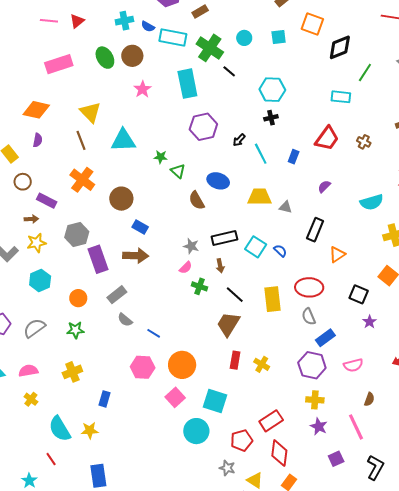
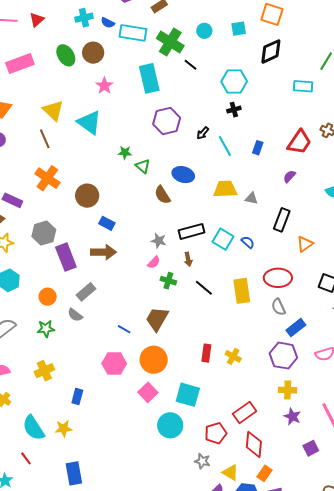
black diamond: (340, 47) -> (271, 51), moved
red trapezoid: (327, 138) -> (299, 142), moved
cyan triangle: (123, 140) -> (89, 123), moved, turned 40
gray semicircle: (125, 320) -> (75, 315), moved
brown trapezoid: (228, 324) -> (157, 319), moved

